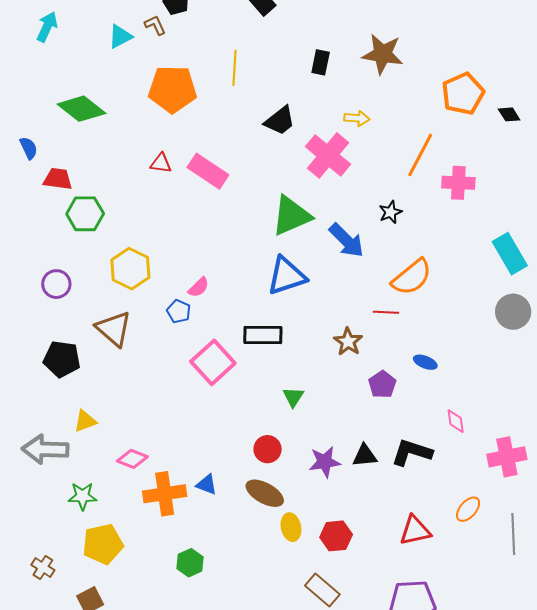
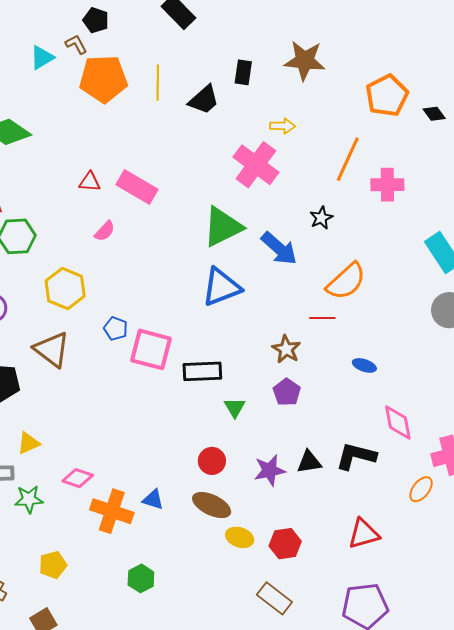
orange pentagon: (173, 89) -> (103, 79), moved
black trapezoid: (280, 121) -> (204, 100), moved
pink semicircle: (199, 287) -> (105, 231), moved
black rectangle: (263, 335) -> (202, 371), moved
pink square: (213, 362) -> (151, 349), moved, turned -30
purple pentagon: (382, 384) -> (287, 392), moved
pink diamond: (456, 421) -> (398, 422), size x1.5
orange cross: (165, 494) -> (112, 511), turned 30
green star: (83, 496) -> (29, 499), moved
orange ellipse: (468, 509) -> (421, 489), moved
yellow ellipse: (291, 527) -> (240, 537), turned -56
yellow pentagon: (103, 544) -> (53, 565), size x0.7

